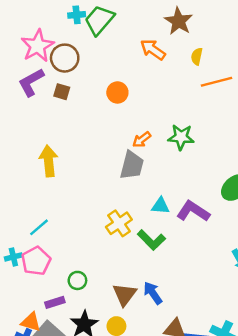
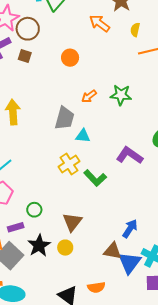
gray trapezoid: (132, 165) -> (65, 118), moved
cyan triangle: (160, 206) -> (83, 136), moved
blue arrow: (153, 293) -> (130, 229), moved, turned 66

